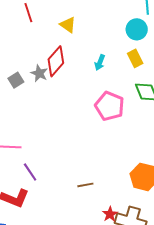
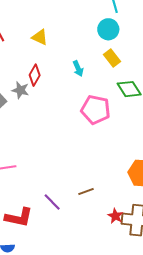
red diamond: (56, 61) -> (35, 75), size x0.7
cyan arrow: (100, 62) -> (78, 69), turned -35
purple line: (30, 172) -> (52, 202), moved

